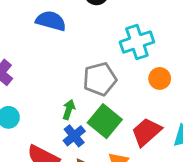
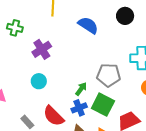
green square: (105, 121) -> (103, 105), turned -30

